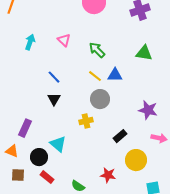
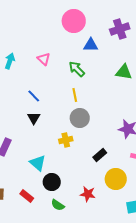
blue triangle: (115, 75) -> (91, 45), moved
yellow line: (95, 76) -> (75, 95), turned 40
black circle: (39, 157) -> (52, 182), moved

